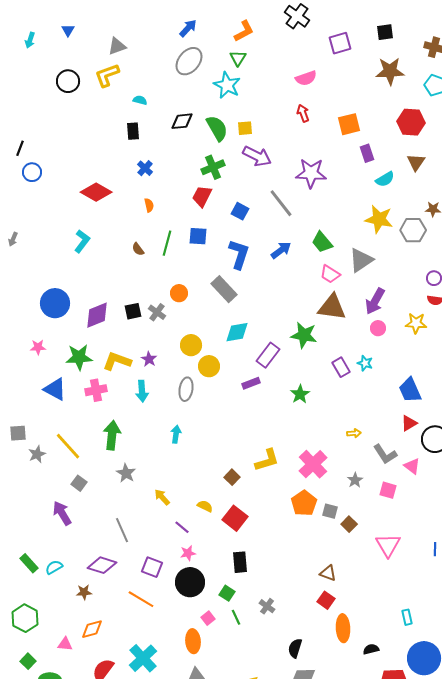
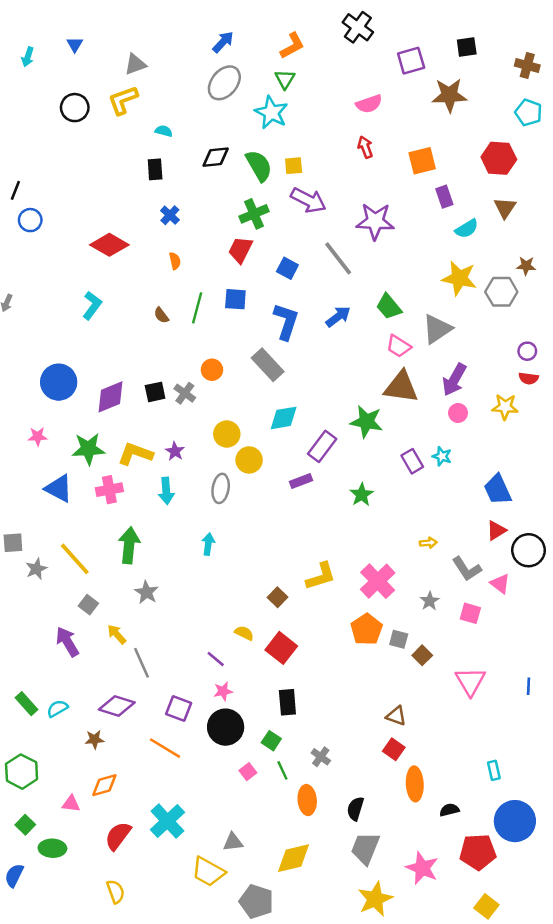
brown star: (390, 71) -> (449, 95), moved
yellow arrow: (162, 497) -> (117, 634), moved
orange ellipse: (193, 641) -> (307, 800), moved

